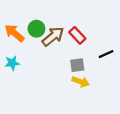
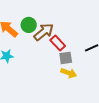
red rectangle: (77, 35) -> (58, 43), moved

